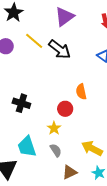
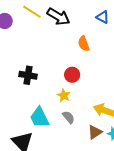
orange semicircle: (81, 92) -> (84, 44), moved
brown triangle: (70, 172) -> (95, 132), moved

